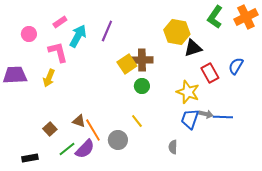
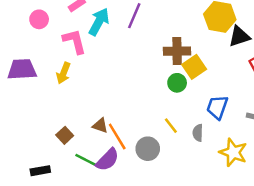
yellow square: (127, 64) -> (194, 67), moved
yellow star: (188, 92) -> (233, 152), moved
blue trapezoid: (190, 119) -> (217, 107), moved
gray semicircle: (173, 147) -> (198, 133), moved
green line: (67, 149) -> (85, 160), turned 66

